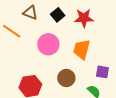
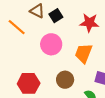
black square: (58, 15) -> (56, 16), moved

